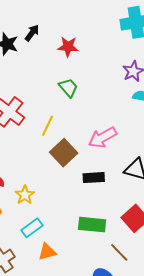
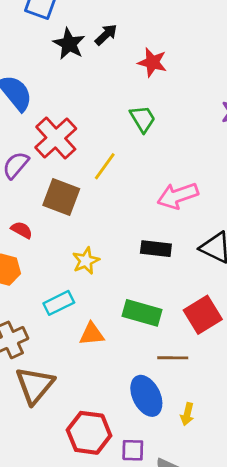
brown square: (64, 153) -> (61, 197), moved, turned -36
yellow star: (25, 195) -> (86, 261), moved
orange triangle: (47, 252) -> (92, 334), moved
brown line: (119, 252) -> (173, 358), turned -55

